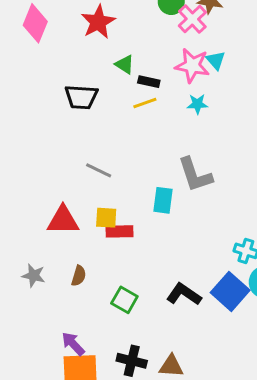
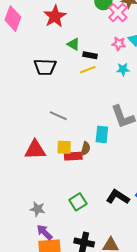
pink star: (192, 66) -> (119, 44), size x0.6
gray star: (34, 276) -> (38, 209), moved
brown semicircle: (79, 276) -> (85, 149), moved
green square: (124, 300) -> (78, 202), turned 30

